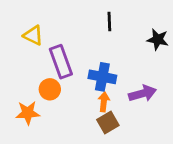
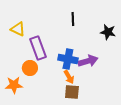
purple arrow: (143, 93) -> (88, 61), moved
orange arrow: (104, 102) -> (69, 77), turned 144
brown square: (108, 123) -> (72, 92), turned 35

